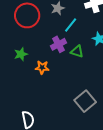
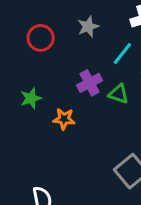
red circle: (27, 15) -> (41, 38), size x0.7
cyan line: (71, 25) -> (122, 54), moved

